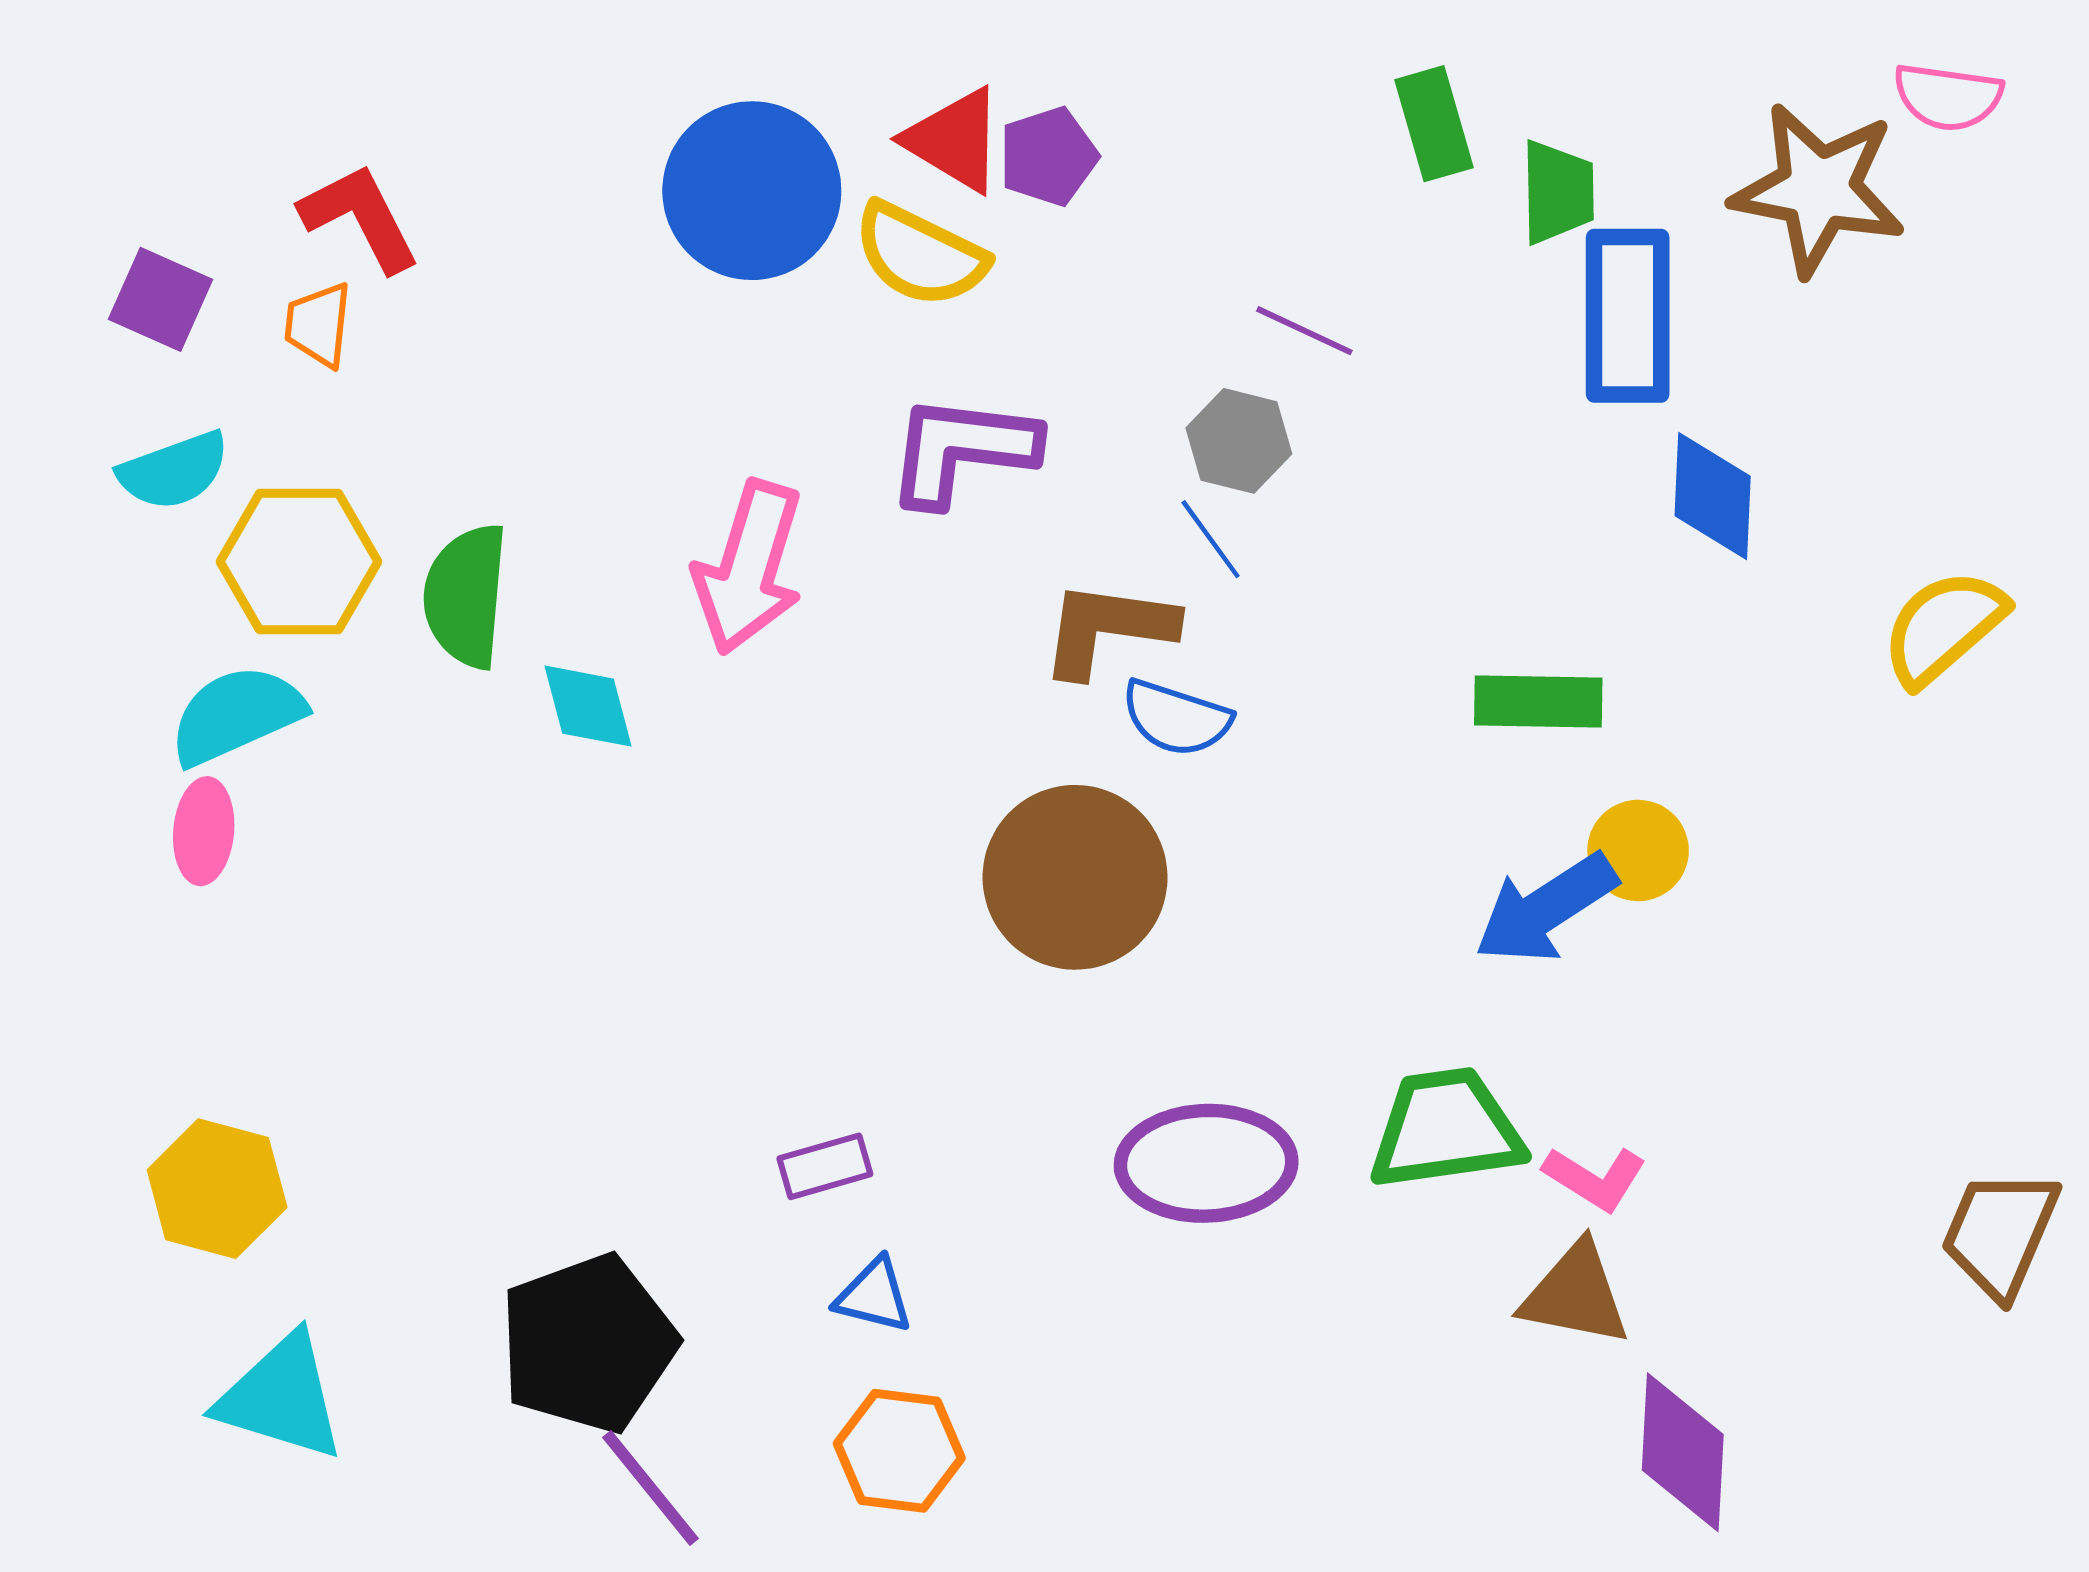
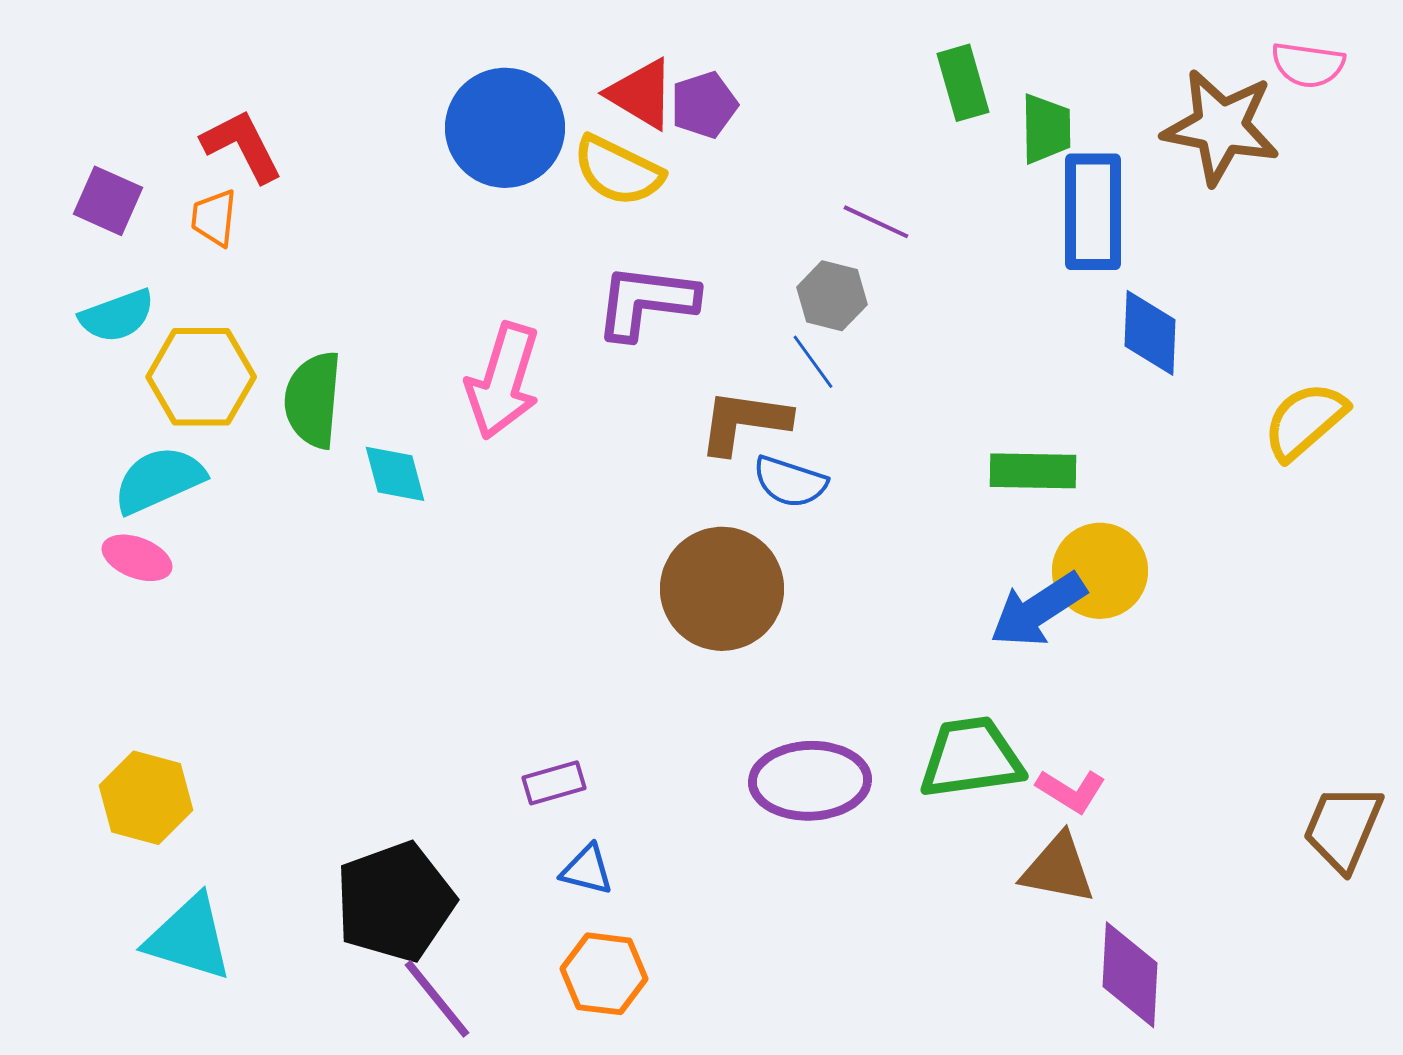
pink ellipse: (204, 831) -> (137, 558), turned -74
yellow circle: (1638, 851) -> (1100, 571), size x1.4

